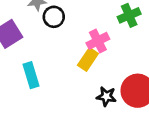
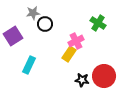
green cross: (129, 15) -> (98, 23), turned -35
cyan rectangle: (31, 75) -> (29, 65), turned 42

